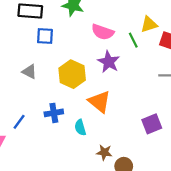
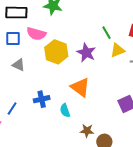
yellow triangle: (149, 24) -> (117, 50), moved
pink semicircle: (103, 32) -> (36, 34), moved
blue square: (45, 36) -> (13, 38), moved
yellow hexagon: (72, 74) -> (56, 52), moved

